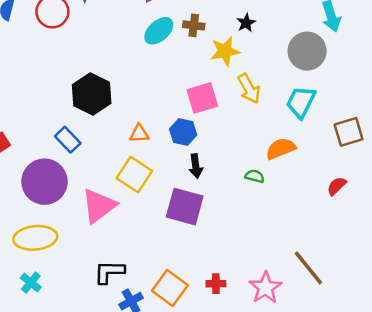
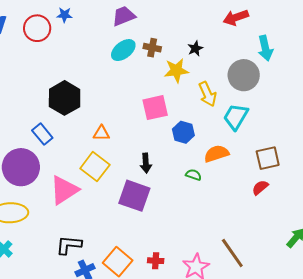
yellow arrow: (249, 89) -> (208, 94), moved
blue hexagon: (183, 132) -> (183, 132), moved
brown square: (349, 132) -> (268, 158), moved

